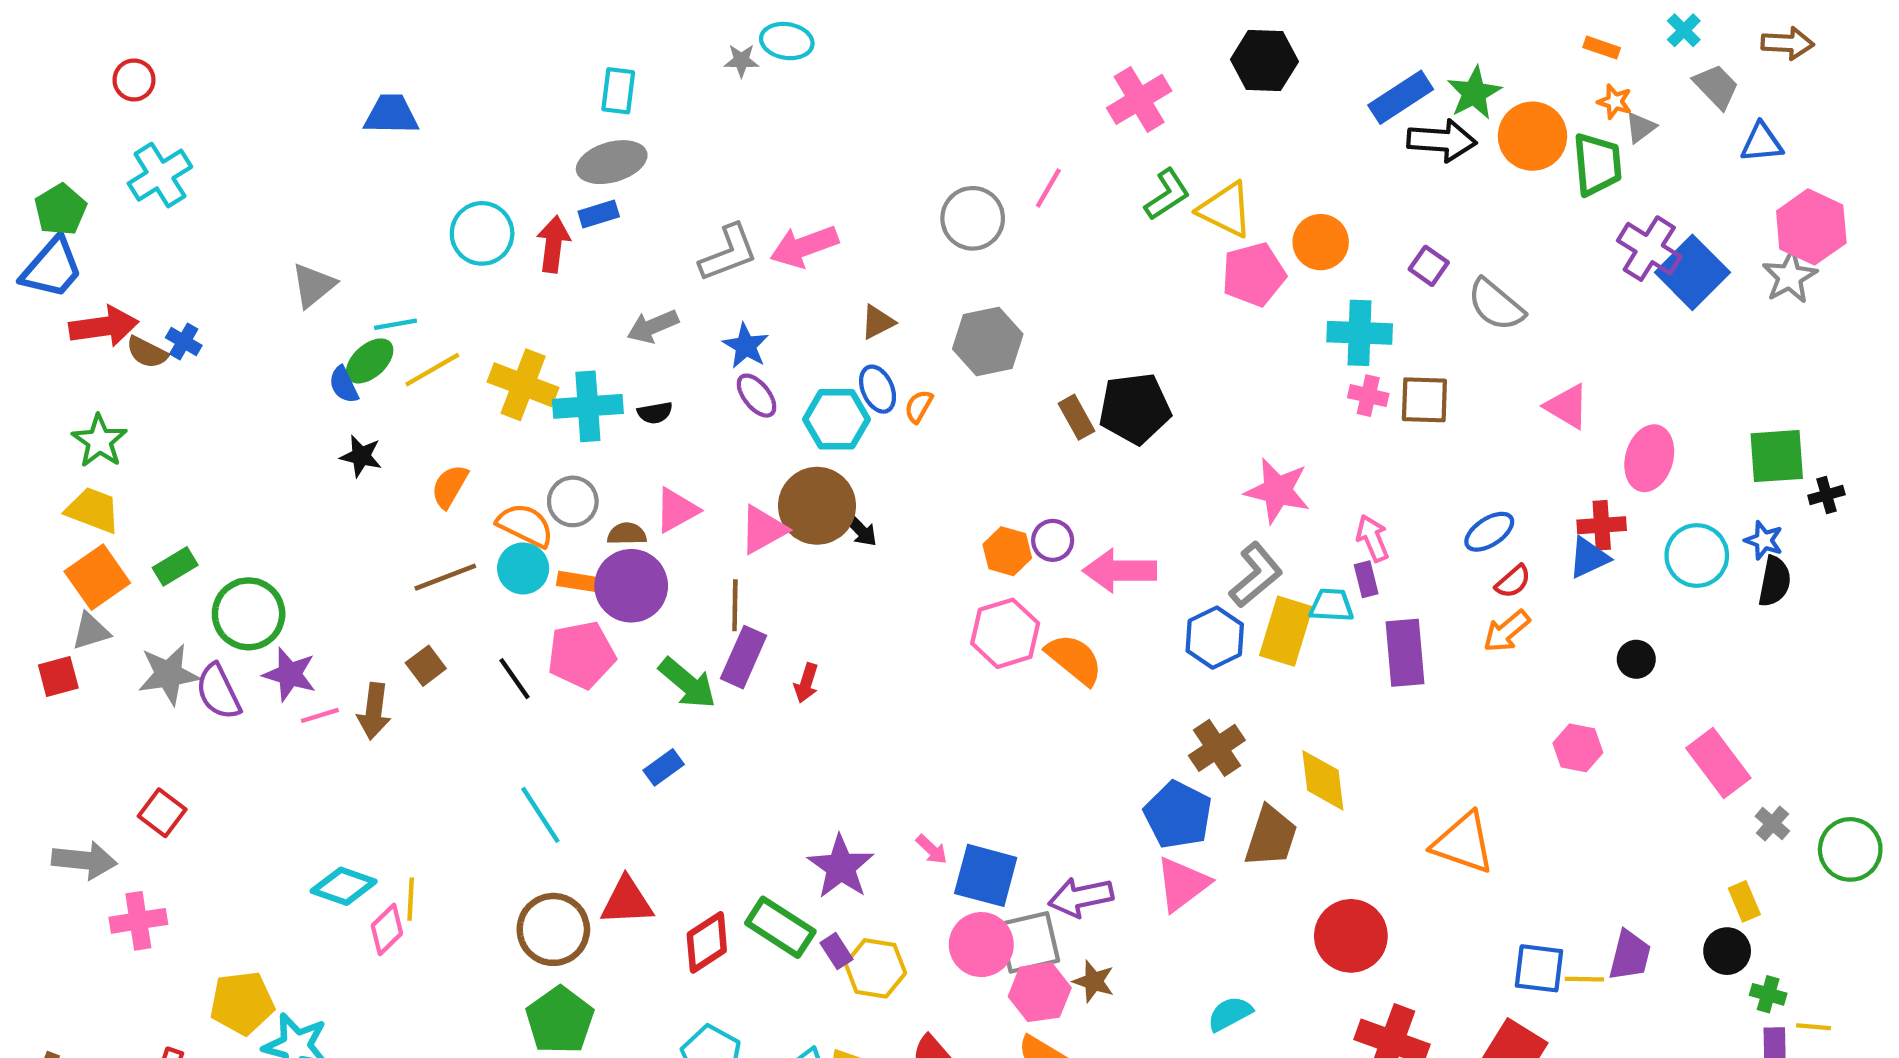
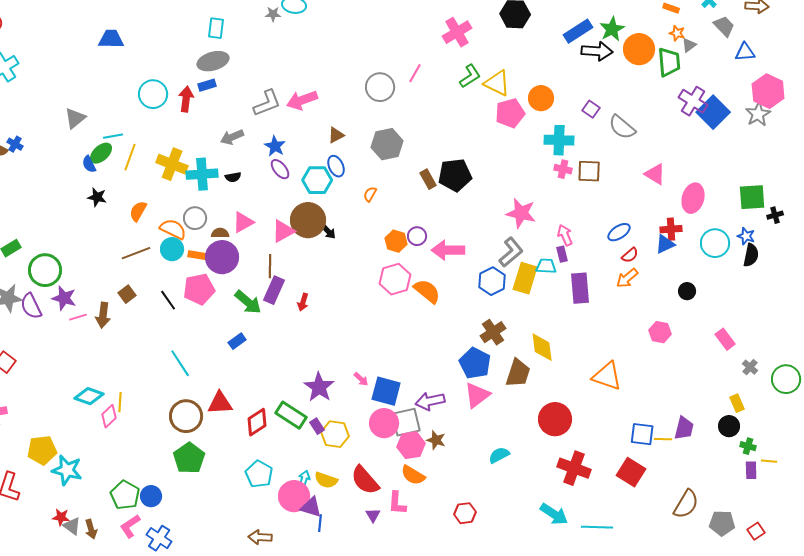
yellow line: (432, 370) -> (130, 157), turned -40
orange semicircle: (919, 406) -> (370, 194), moved
pink rectangle: (1718, 763) -> (725, 339), size x0.7

